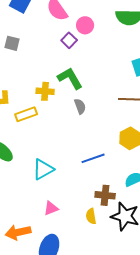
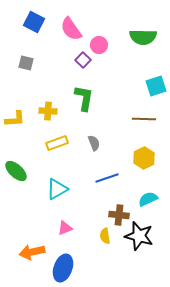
green L-shape: (70, 78) -> (84, 98), turned 40
yellow cross: (45, 91) -> (48, 111), moved
gray semicircle: (80, 106) -> (94, 143), moved
yellow rectangle: (26, 114) -> (57, 143), moved

